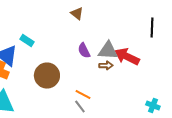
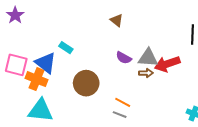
purple semicircle: (84, 50) -> (124, 58), turned -35
red arrow: (127, 56) -> (167, 64), turned -45
gray line: (80, 106) -> (120, 115), turned -32

